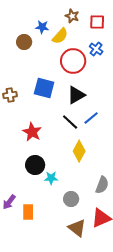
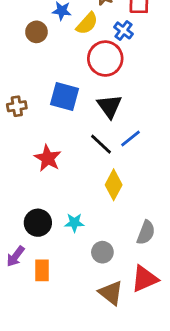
blue cross: (96, 49) -> (123, 30), moved
black triangle: (76, 95) -> (109, 106), turned -36
black circle: (35, 165) -> (38, 223), moved

